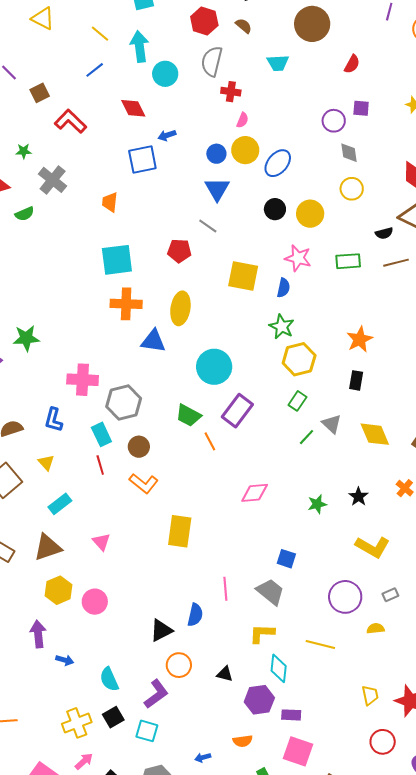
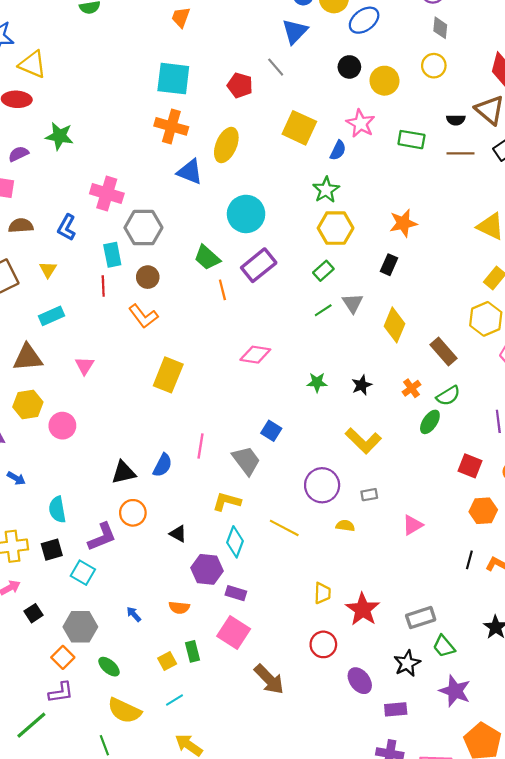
yellow diamond: (375, 434) -> (395, 325), turned 32
blue arrow: (203, 757) -> (134, 614), turned 49

